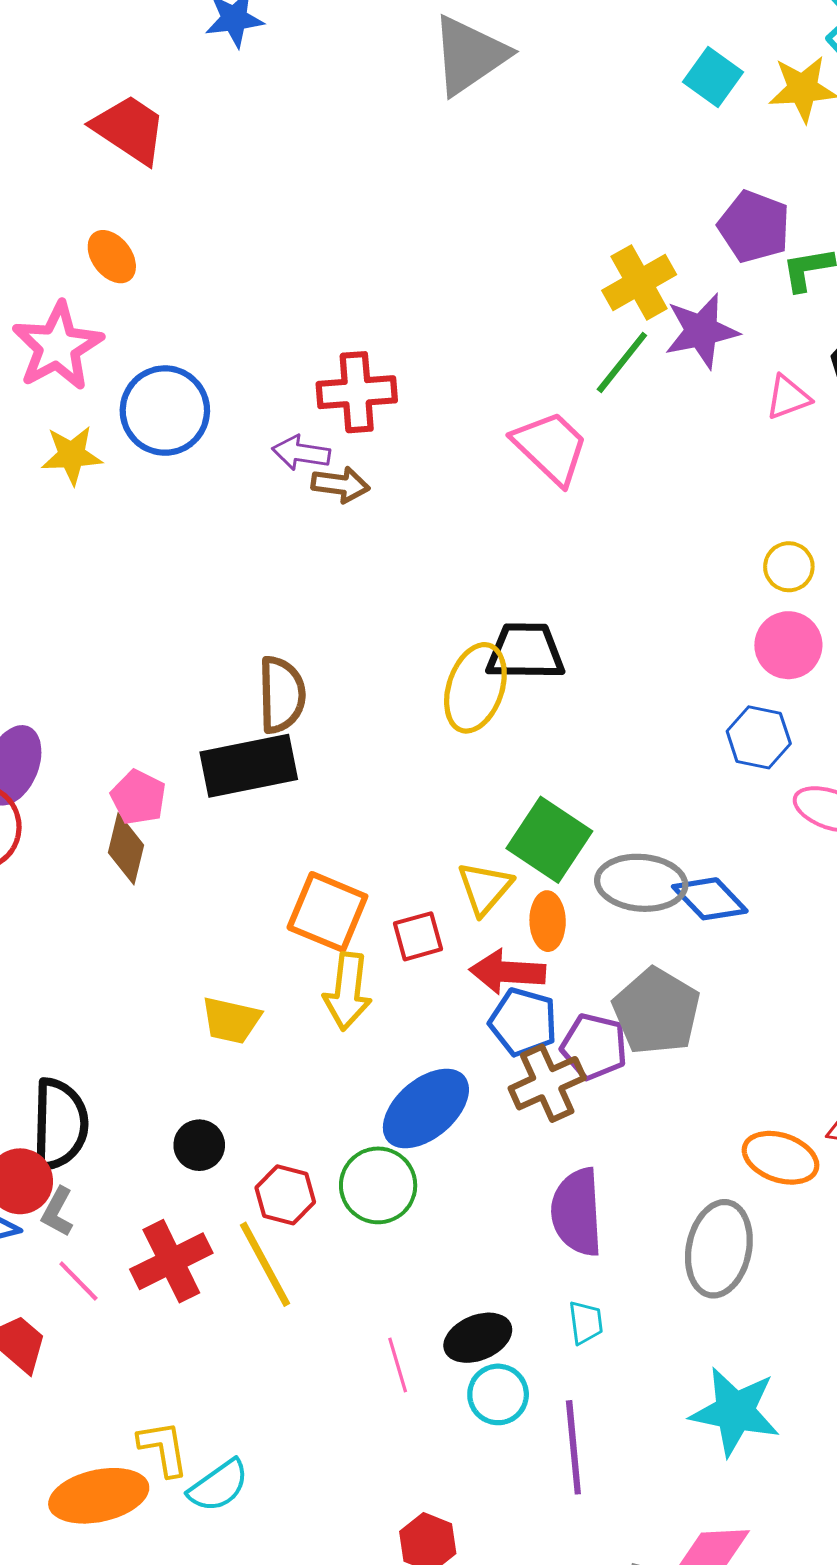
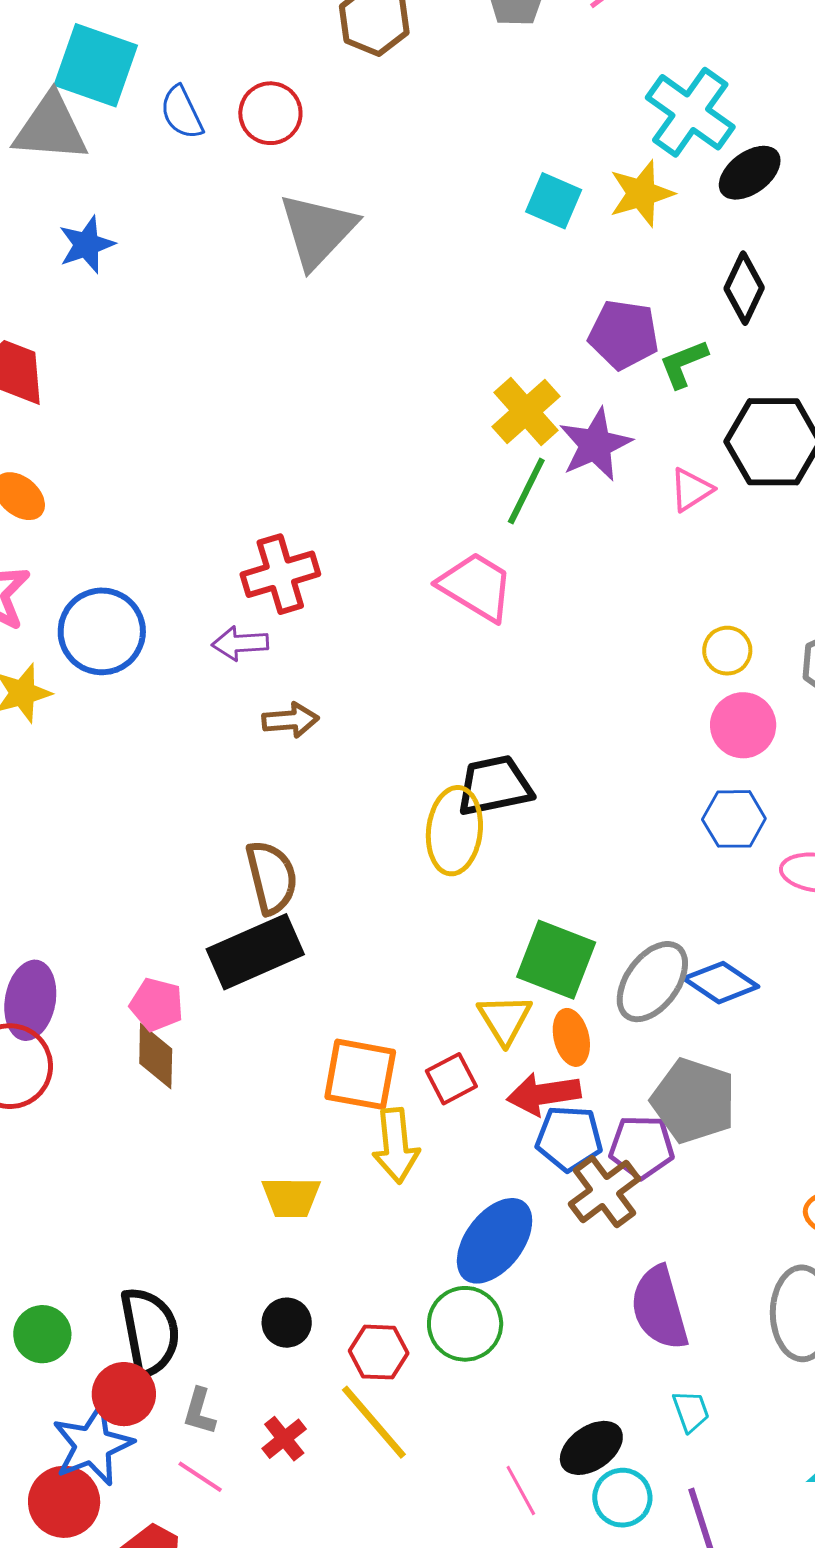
brown arrow: (340, 485) -> (290, 720), moved
gray ellipse: (641, 883) -> (652, 982), turned -46
gray L-shape: (57, 1212) -> (199, 1411), moved
red cross: (171, 1261) -> (284, 1439), size x0.6

